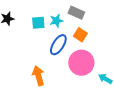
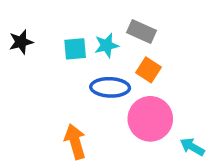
blue ellipse: (58, 45) -> (110, 87), turned 60

